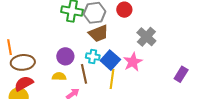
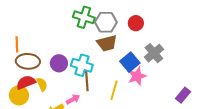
purple circle: (65, 56) -> (59, 63), moved
cyan cross: (93, 57) -> (82, 65), moved, size x1.5
blue square: (110, 60) -> (130, 62), moved
yellow semicircle: (59, 76) -> (42, 84), moved, turned 56

